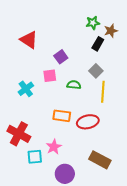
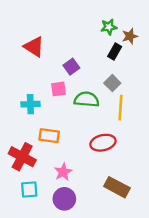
green semicircle: (74, 85) -> (87, 99), size x1.5
cyan cross: (26, 89) -> (30, 104), turned 35
orange rectangle: (62, 116) -> (49, 136), moved
cyan square: (35, 157) -> (29, 189), moved
purple circle: (65, 174) -> (64, 199), moved

